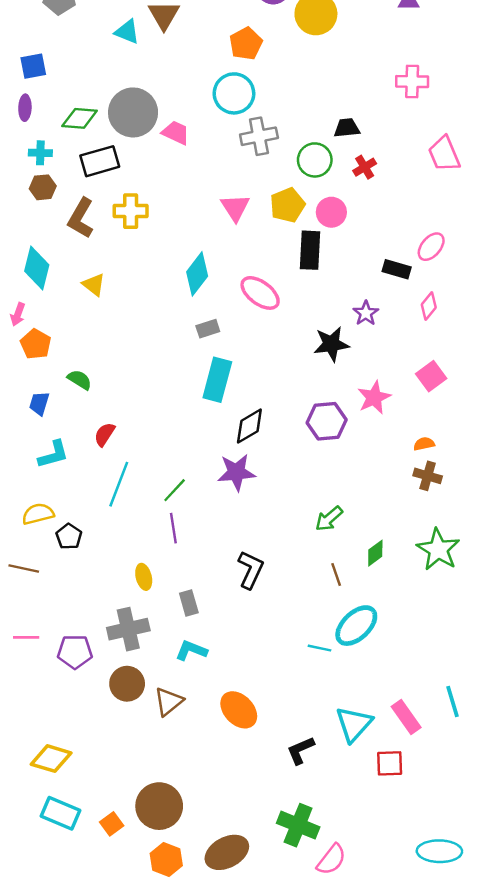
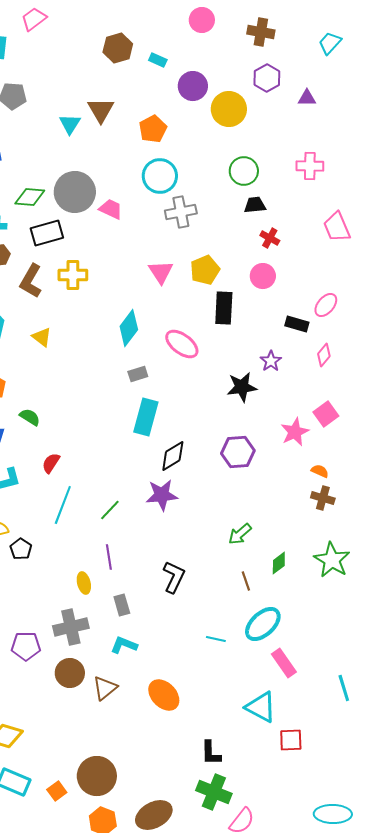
cyan triangle: (127, 32) -> (70, 124), turned 40
orange pentagon: (246, 44) -> (153, 129), moved
green circle: (315, 160) -> (244, 171), moved
red cross: (365, 167) -> (270, 238), turned -30
pink circle: (331, 212) -> (263, 276), moved
pink star: (374, 397) -> (295, 432), moved
orange semicircle: (424, 444) -> (320, 471), turned 36
purple line: (173, 528) -> (109, 557), moved
cyan line: (319, 648) -> (216, 639), moved
pink rectangle: (406, 717) -> (284, 663), moved
cyan triangle: (354, 724) -> (261, 707), turned -44
black L-shape: (300, 750) -> (211, 753), moved, turned -68

